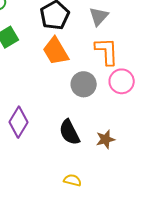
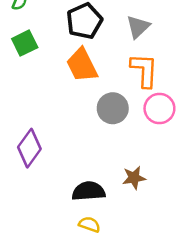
black semicircle: (69, 132) -> (89, 191), moved, turned 108

